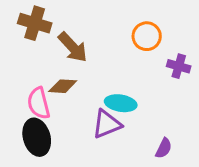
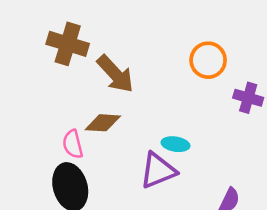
pink semicircle: (39, 103) -> (73, 144), size x0.7
cyan ellipse: (121, 103) -> (175, 144), size x0.7

